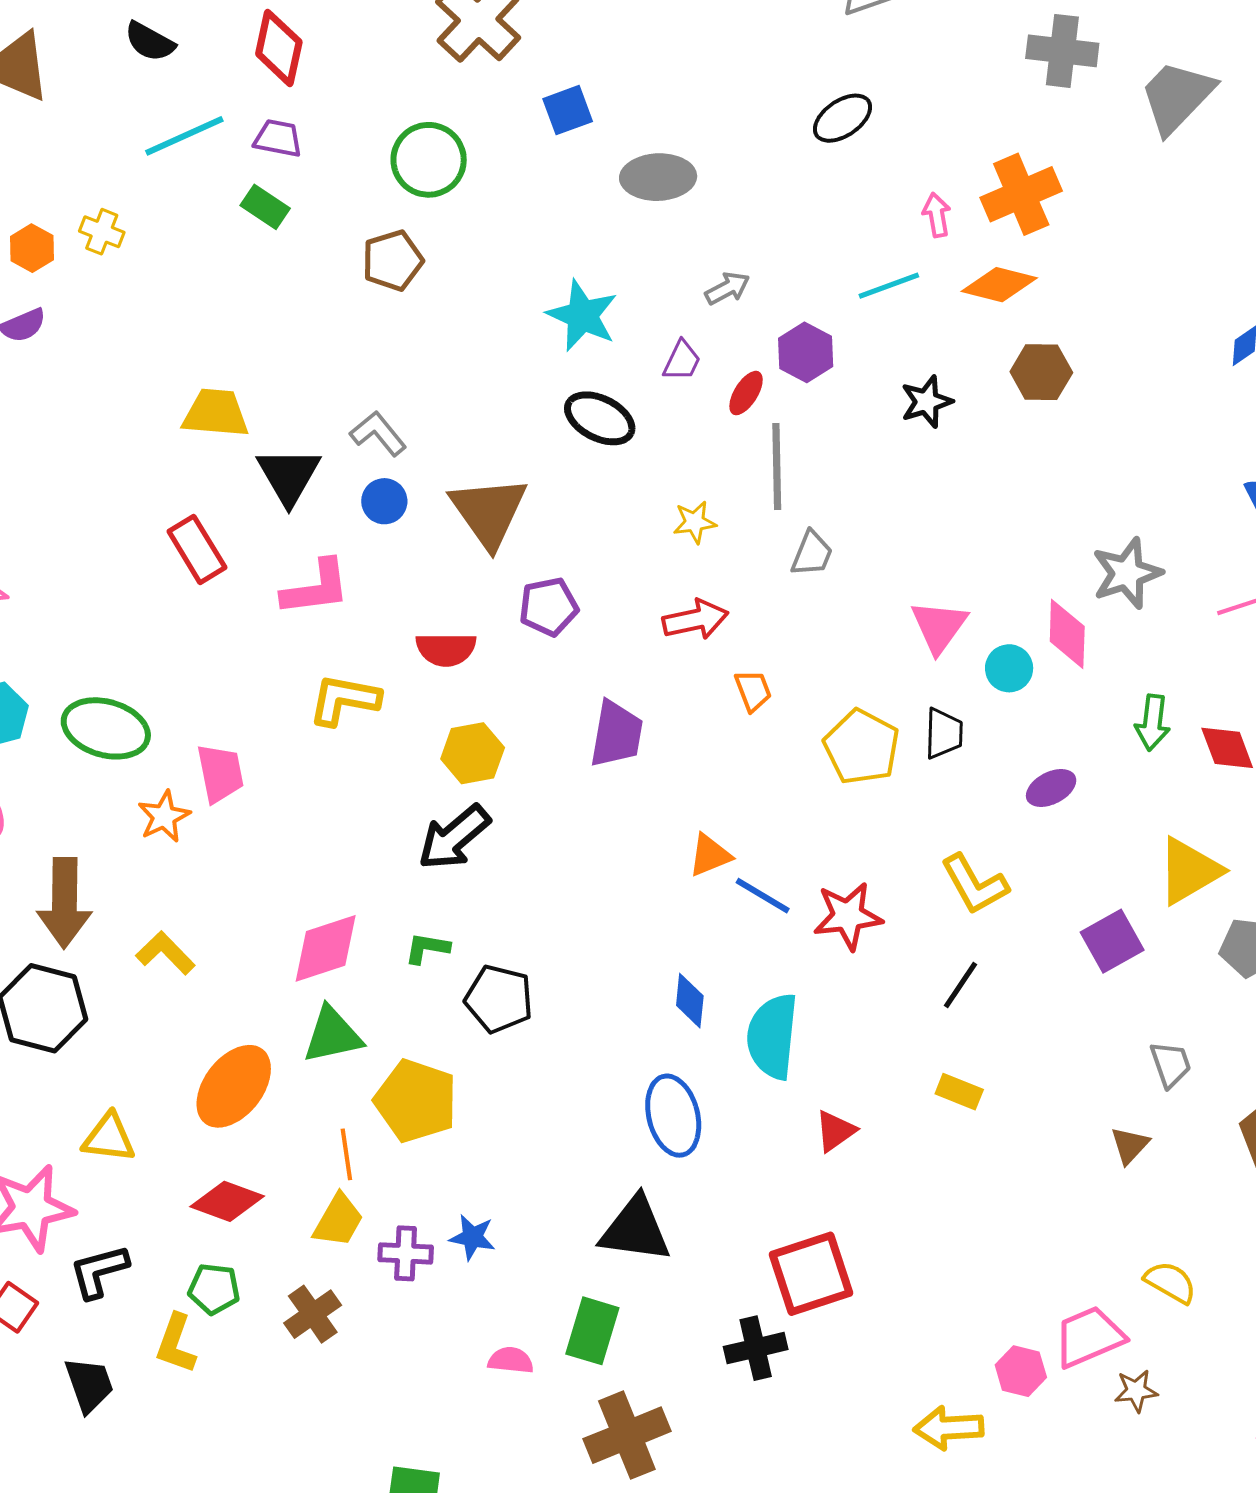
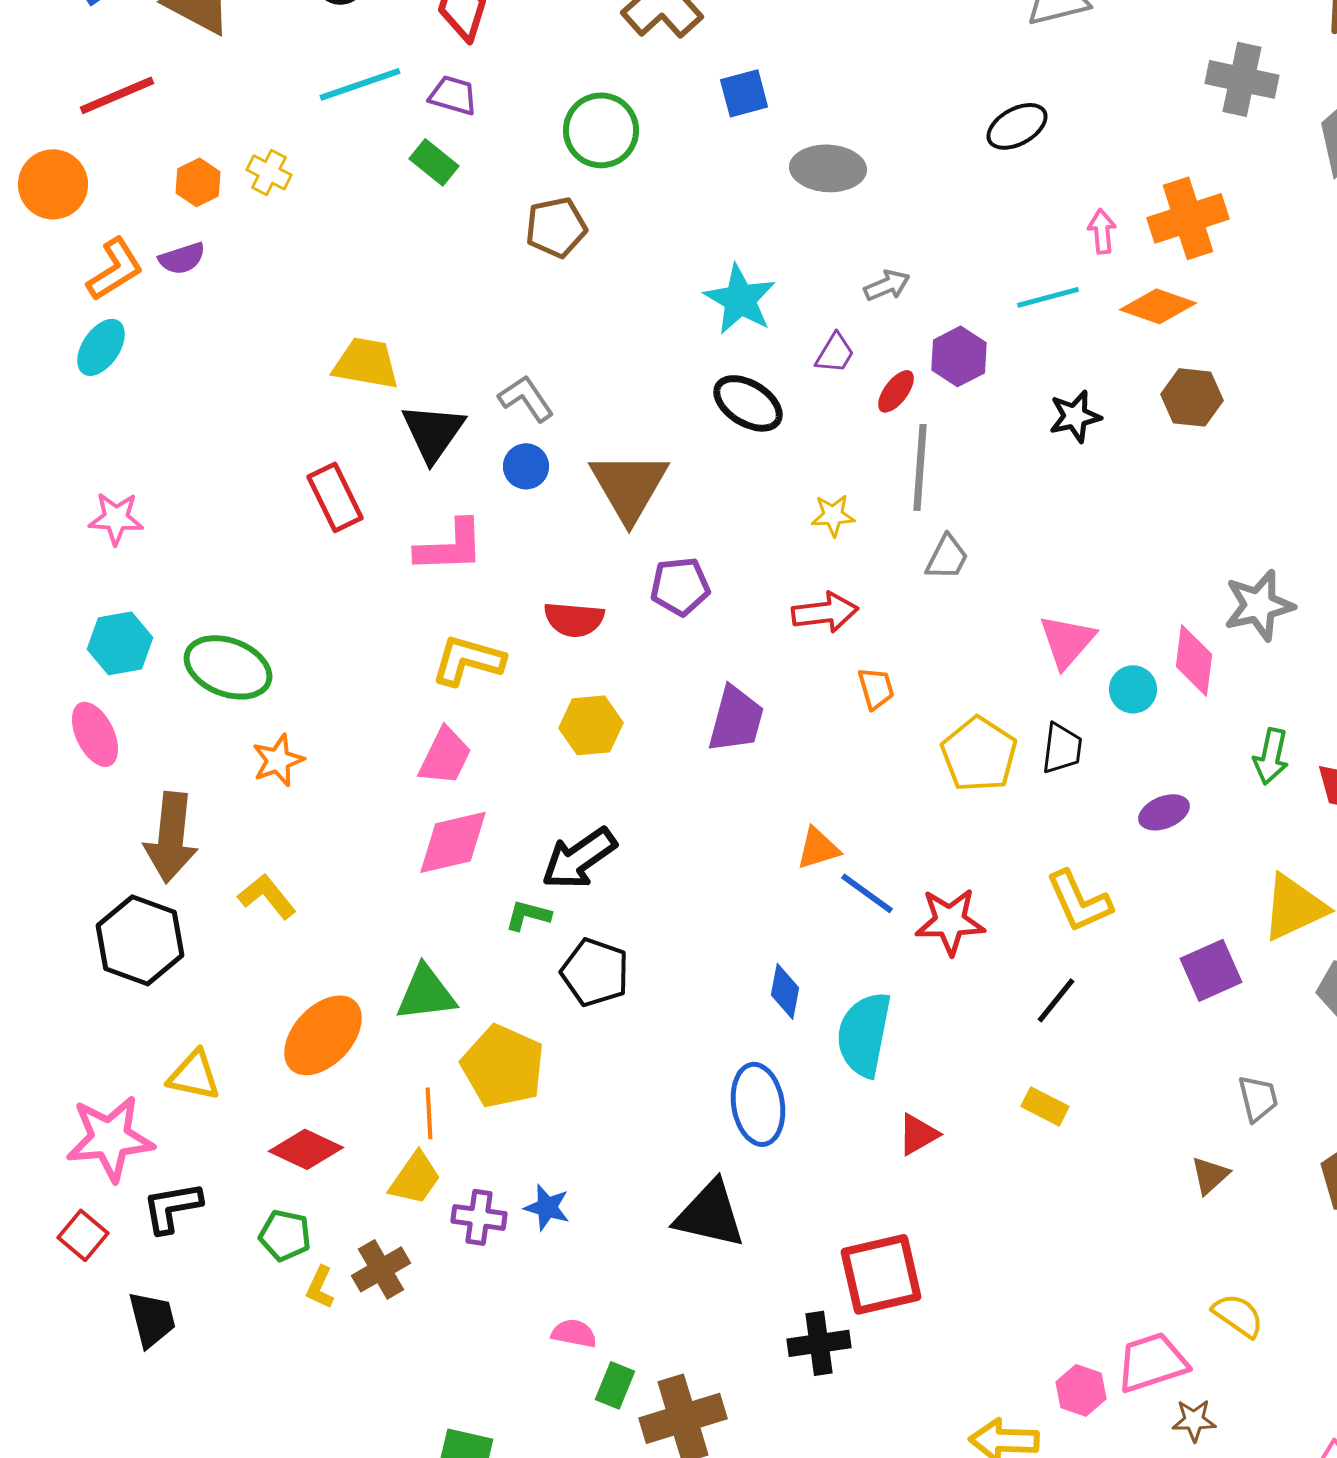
pink trapezoid: (220, 773) -> (445, 756), moved, turned 32
black arrow: (454, 837) -> (579, 858), moved
pink diamond: (326, 948) -> (453, 842), moved
green rectangle: (592, 1331) -> (615, 1385), moved, size x0.7
yellow L-shape: (176, 1344) -> (320, 1287), moved, size x0.7

